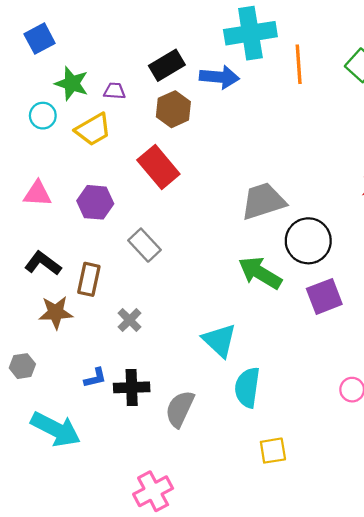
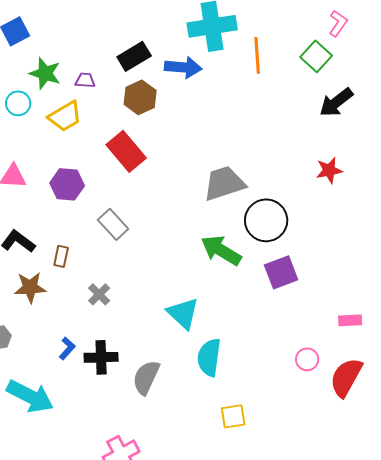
brown rectangle: (89, 279) -> (61, 256), size x0.7
blue L-shape: (95, 378) -> (67, 348), turned -35

